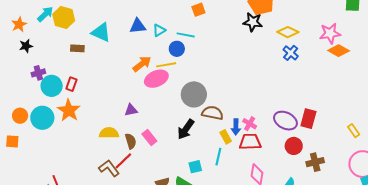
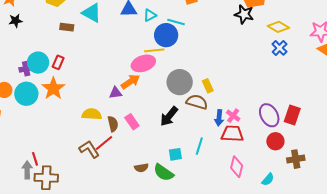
blue circle: (177, 49) -> (166, 35), size x1.5
orange arrow: (142, 64) -> (130, 82), moved
purple cross: (38, 73) -> (26, 69), moved
purple ellipse: (285, 121) -> (269, 115), turned 30
yellow rectangle: (226, 137) -> (208, 86), moved

